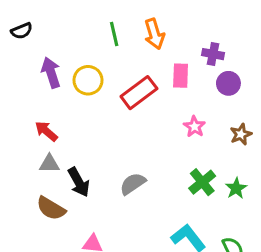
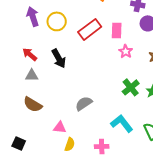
pink rectangle: (181, 76) -> (117, 30), moved
black arrow: (79, 182) -> (59, 58), moved
gray semicircle: (133, 184) -> (84, 103), moved

